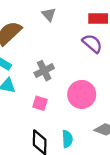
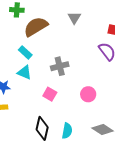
pink circle: (82, 94) -> (88, 94), size x0.6

